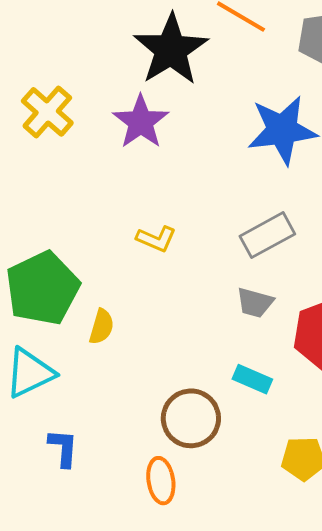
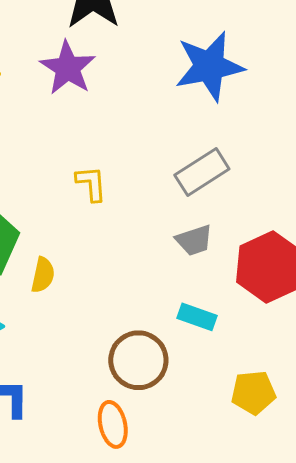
yellow L-shape: (156, 239) -> (91, 184), turned -114
gray trapezoid: (255, 303) -> (194, 240), turned -30

